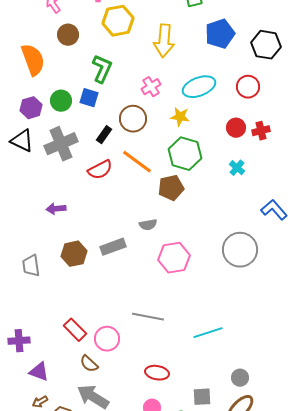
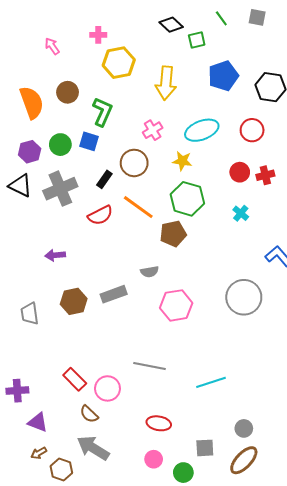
brown circle: (68, 35) -> (68, 92), moved

